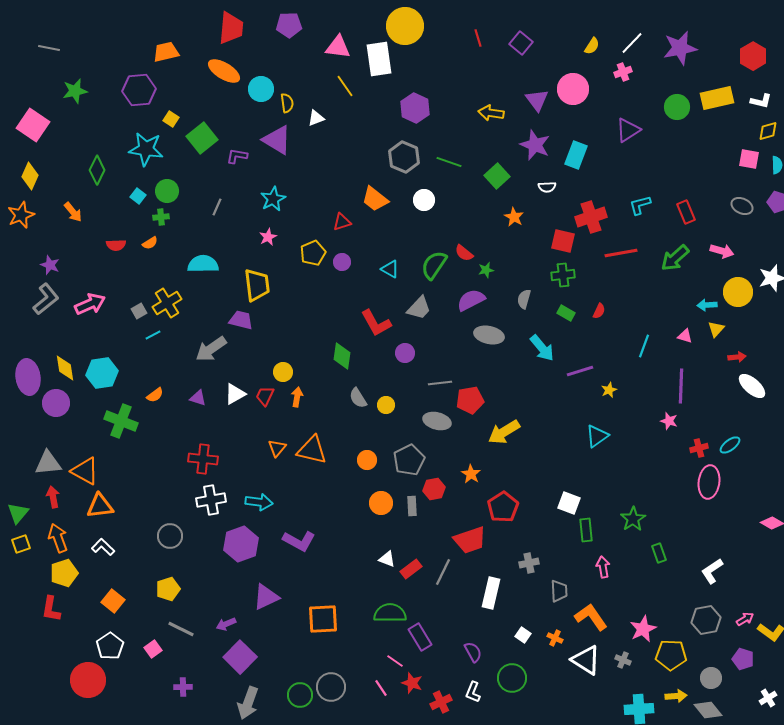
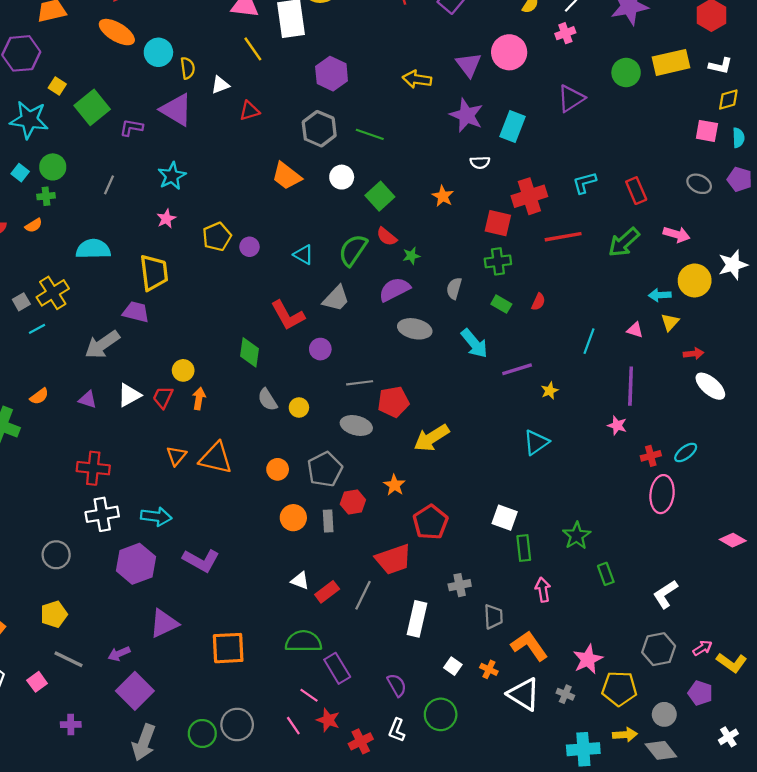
green square: (497, 176) -> (380, 196), moved
red triangle: (342, 222) -> (249, 111), moved

